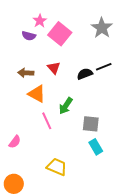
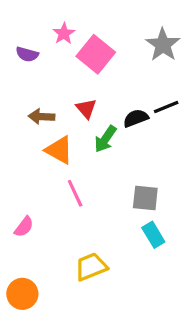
purple semicircle: (29, 36) -> (27, 54), moved
green arrow: (66, 106) -> (105, 139), moved
yellow trapezoid: (57, 167) -> (91, 267), turned -45

